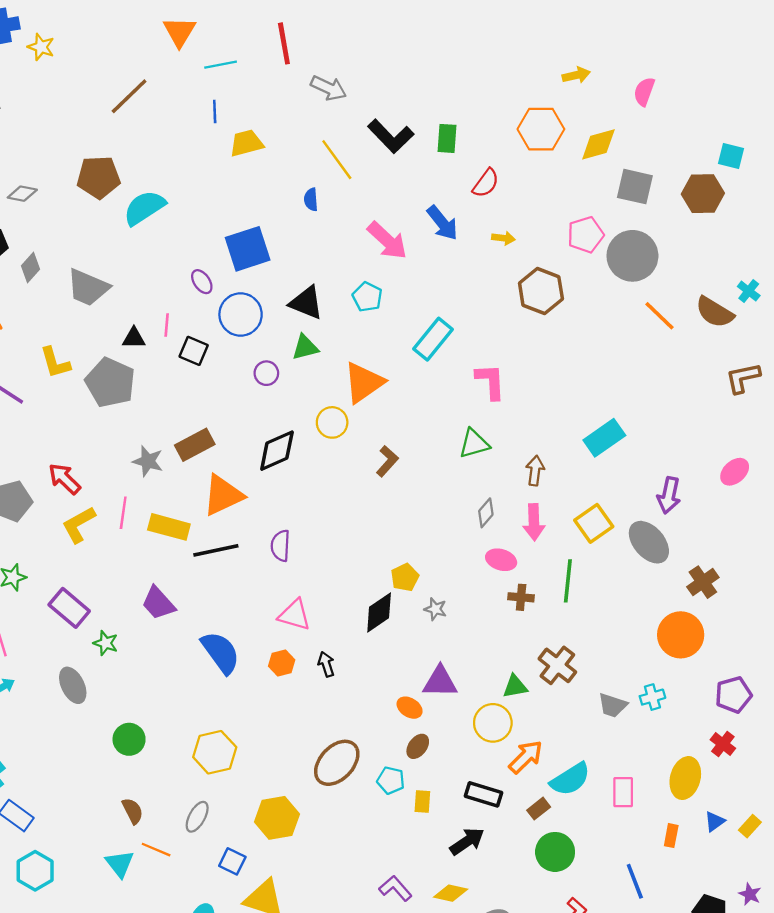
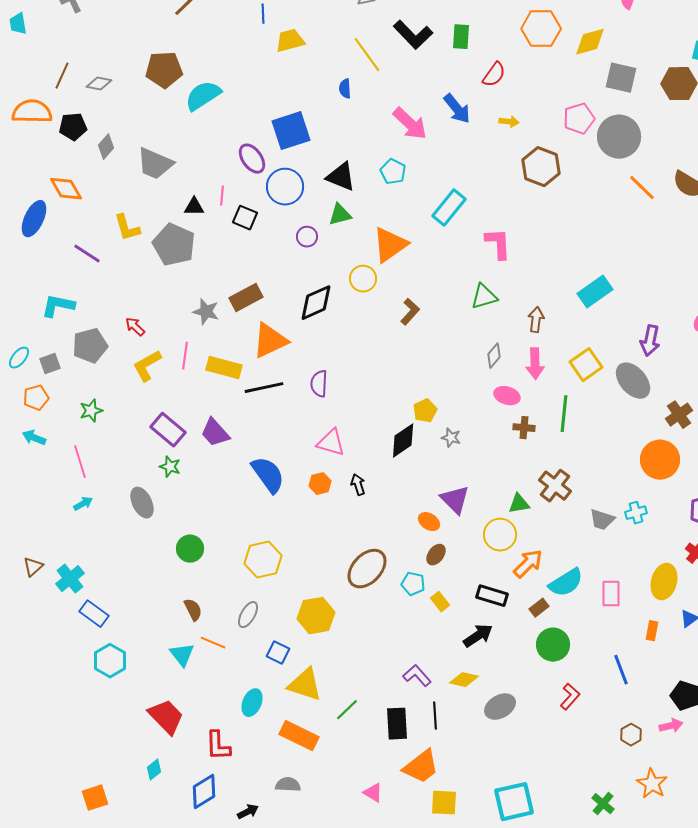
purple ellipse: (202, 282) -> (252, 159), size x1.4
red arrow: (65, 479) -> (135, 327), size x0.7
purple rectangle: (69, 608) -> (168, 430), moved
purple triangle: (440, 682) -> (455, 500), turned 44
yellow rectangle: (422, 801) -> (440, 602), turned -42

